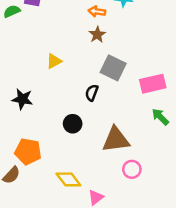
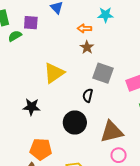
yellow triangle: (54, 61) -> (54, 73), size x1.6
black circle: (73, 124) -> (75, 123), size x1.5
pink circle: (132, 169) -> (119, 155), moved

